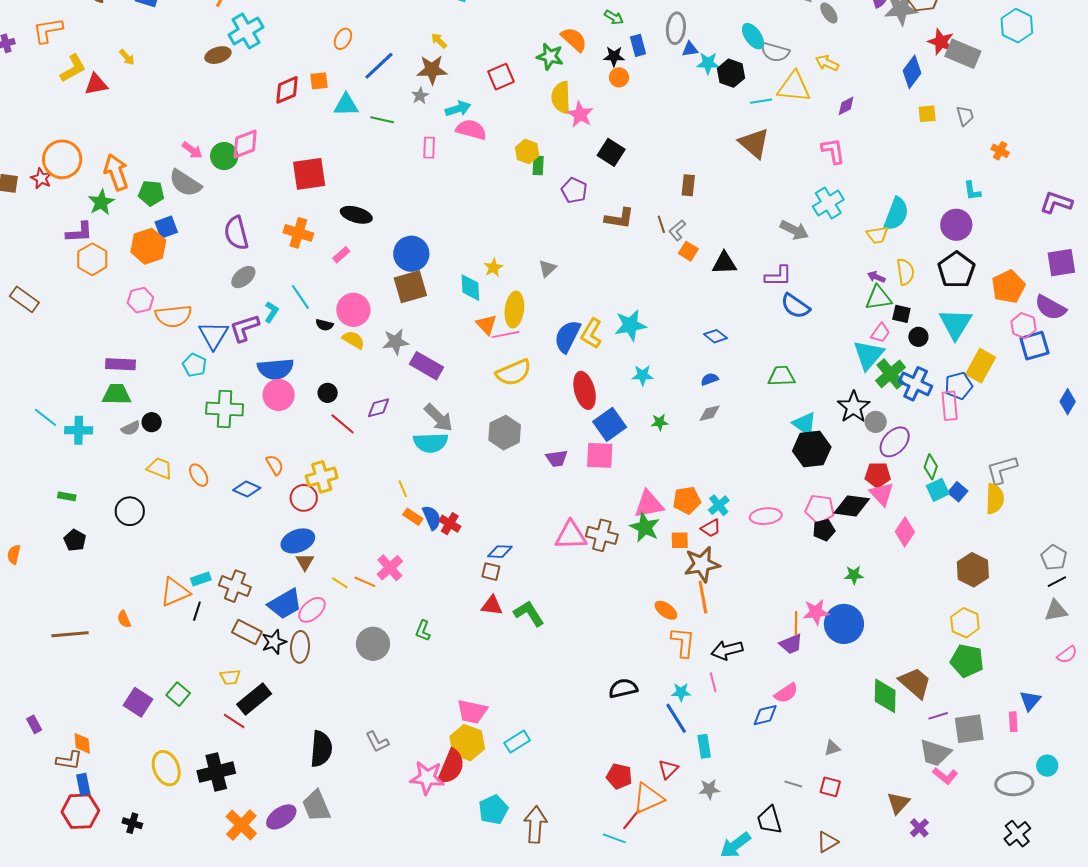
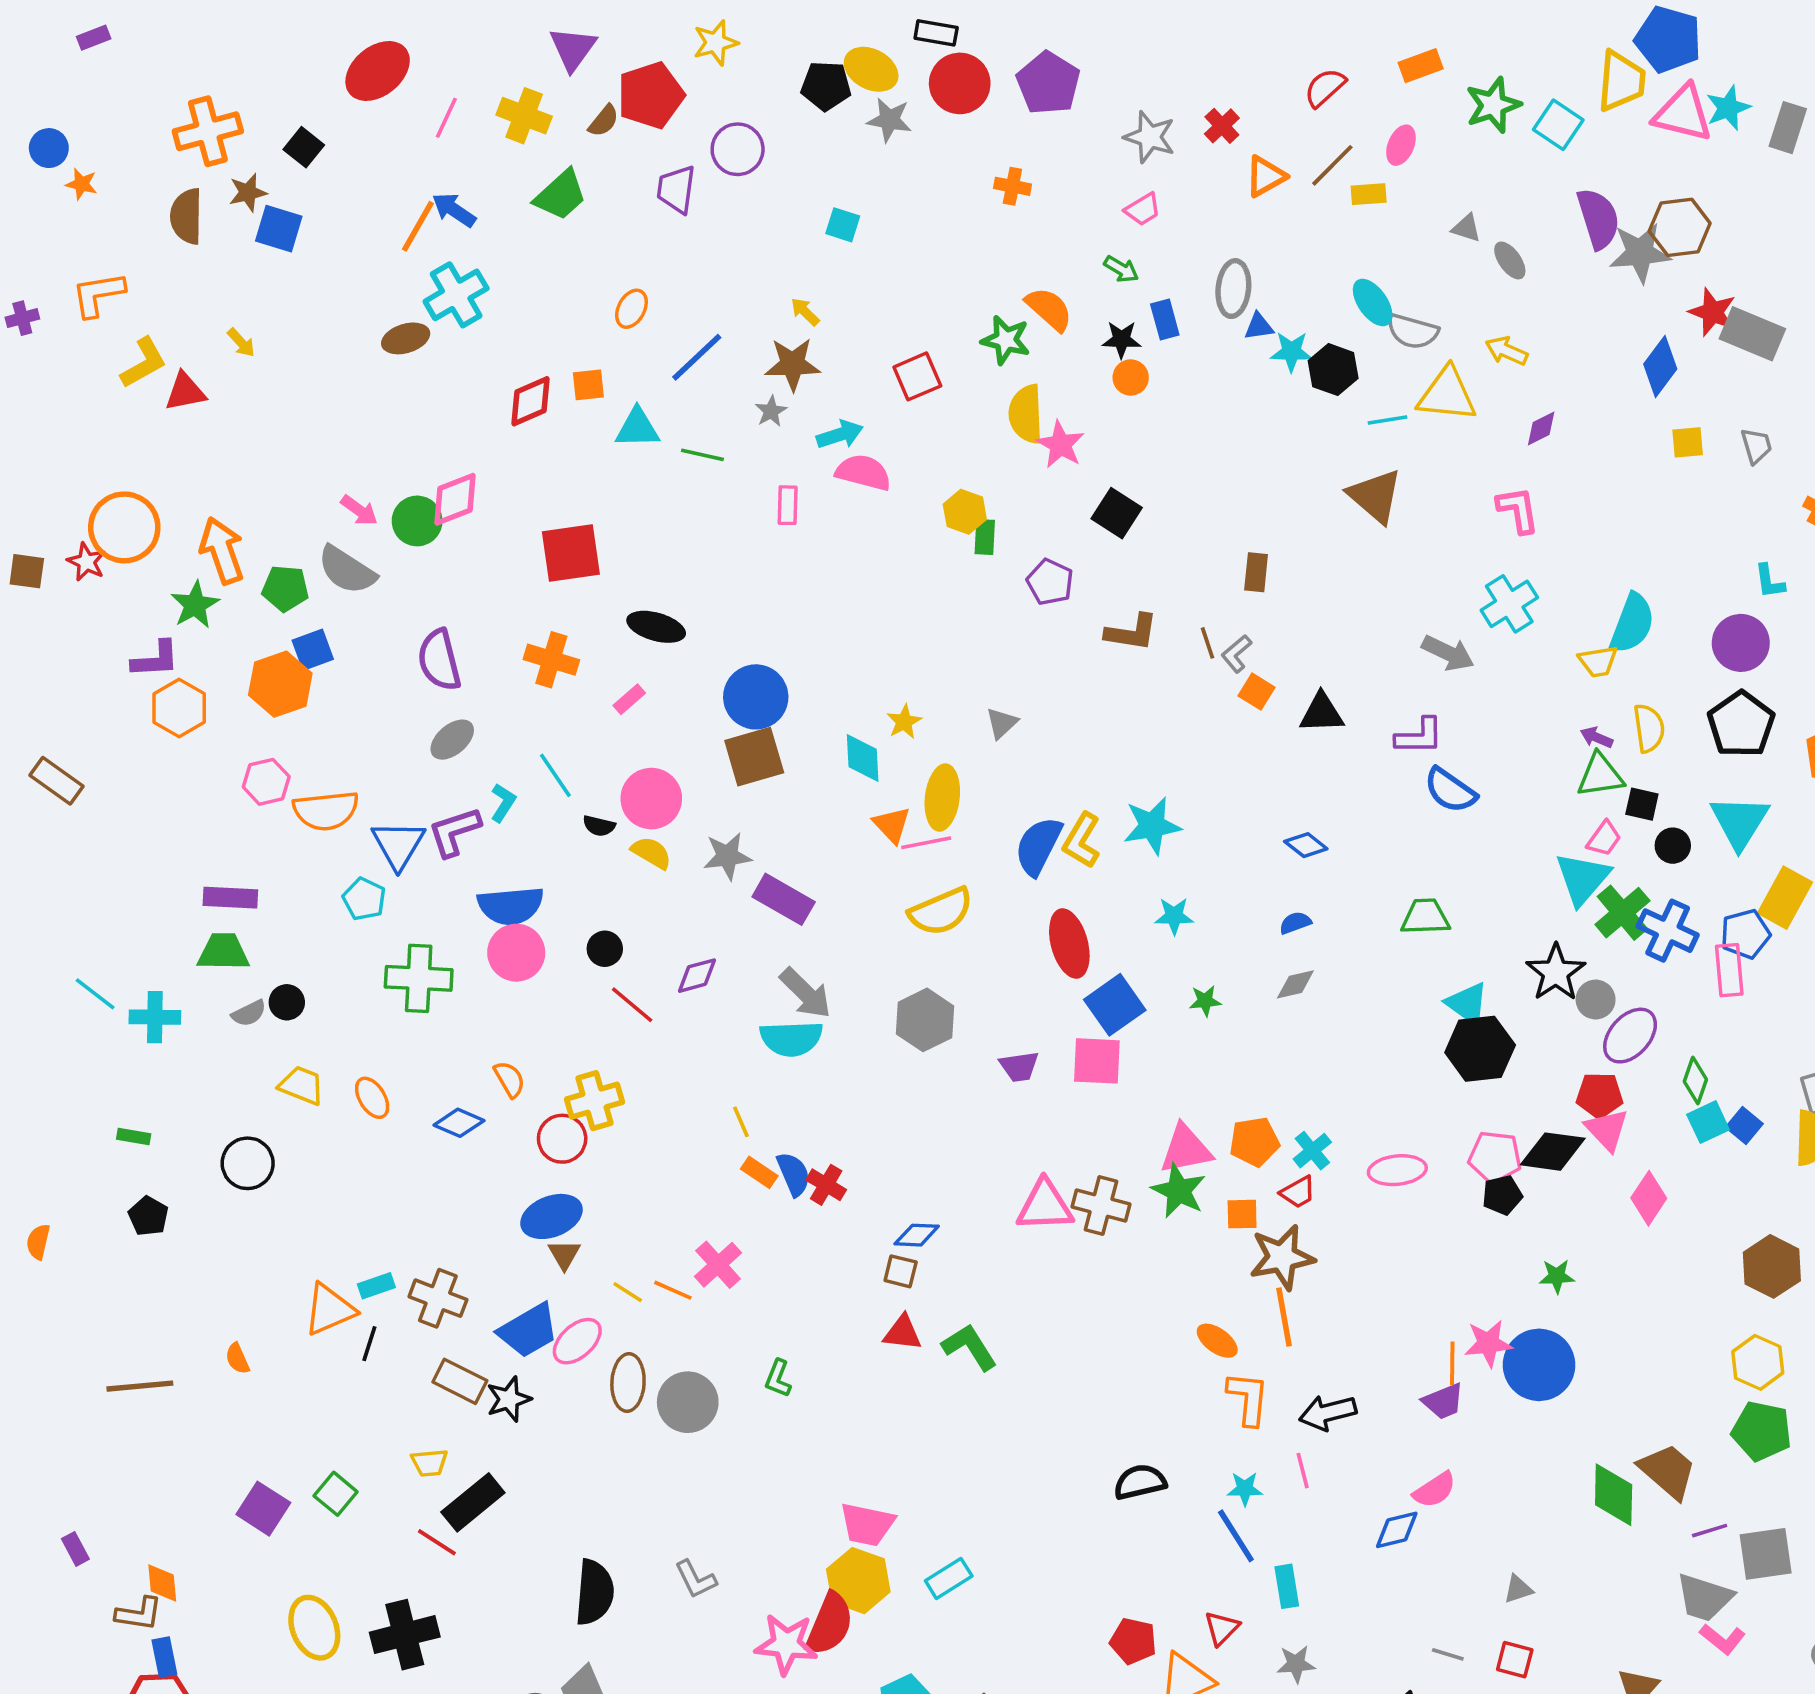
brown ellipse: (300, 647) -> (628, 1383), moved

